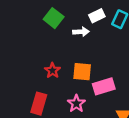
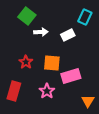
white rectangle: (97, 16) -> (68, 35), moved
white arrow: (81, 32) -> (41, 32), moved

